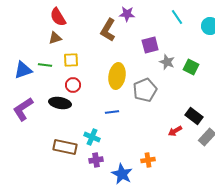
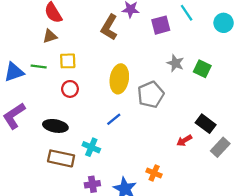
purple square: (150, 45) -> (161, 25), moved
black ellipse: (60, 103) -> (55, 126), moved
blue line: (112, 112) -> (114, 119), turned -32
purple cross: (96, 160) -> (92, 184), moved
orange cross: (148, 160) -> (154, 173), turned 32

